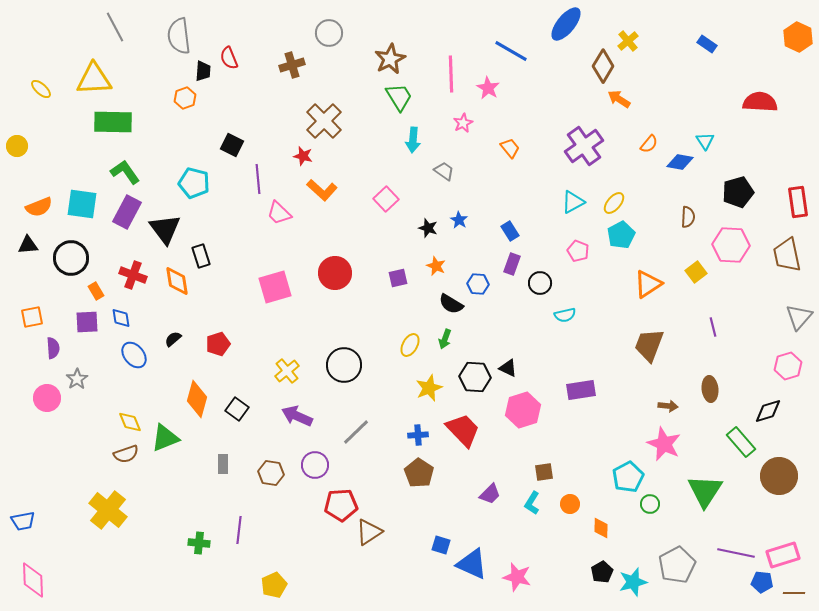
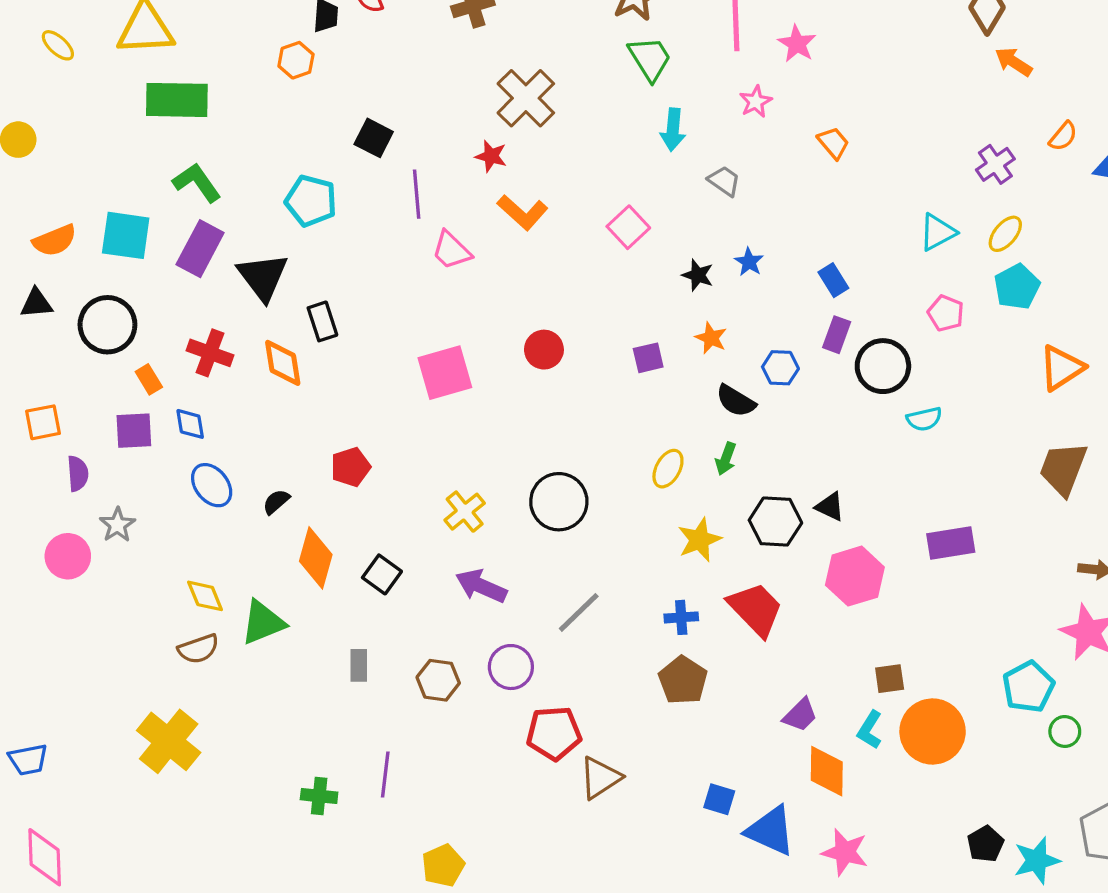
purple cross: (584, 146) -> (995, 164), moved, size x0.6
red circle: (335, 273) -> (544, 350), size x0.7
black circle: (540, 283) -> (883, 366), size x1.4
black semicircle: (173, 339) -> (276, 502), moved
orange circle: (570, 504) -> (933, 731), size x2.0
orange diamond: (601, 528) -> (827, 771), moved, size x1.5

